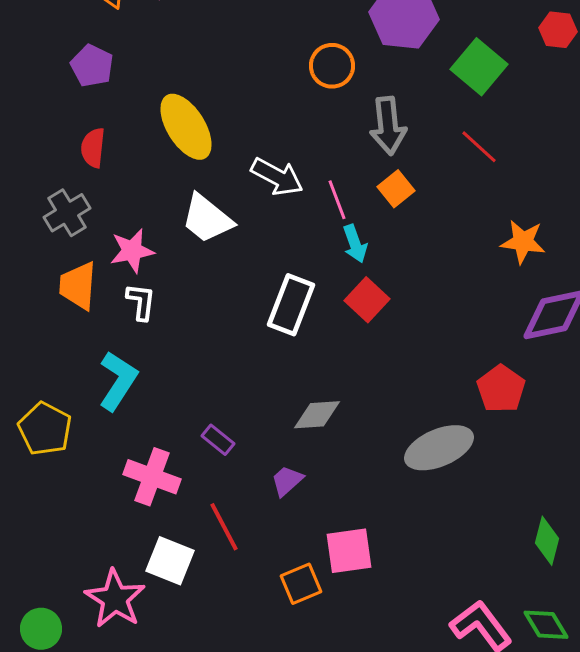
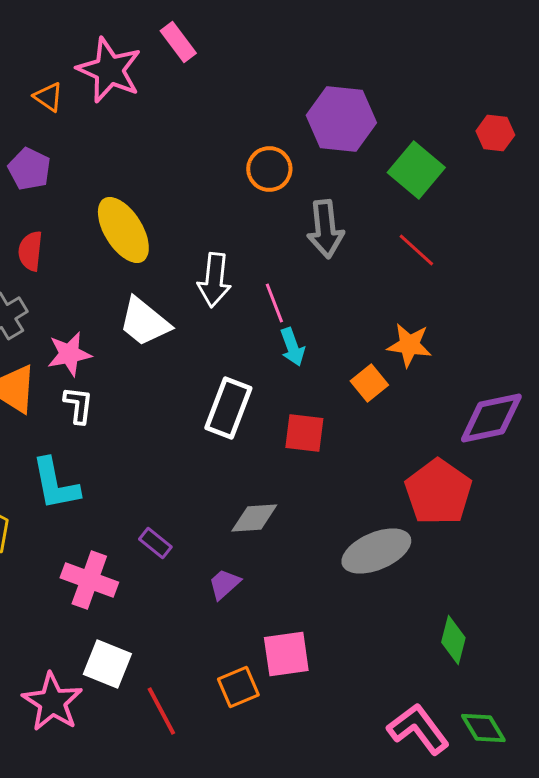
white arrow: (277, 177) -> (214, 280), turned 68
orange square: (396, 189) -> (369, 383), moved
orange star: (523, 242) -> (409, 345), moved
red square: (367, 300) -> (304, 433), moved, turned -36
cyan L-shape: (118, 381) -> (55, 484), turned 136
red pentagon: (501, 389) -> (438, 492), size x1.4
red line: (224, 527) -> (161, 711), moved
green diamond: (547, 541) -> (453, 640), moved

